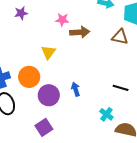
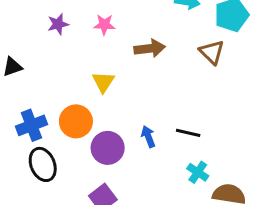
pink star: (62, 20) -> (104, 25), moved
brown triangle: (120, 37) -> (212, 52), turned 36
black line: (121, 88) -> (188, 133), moved

